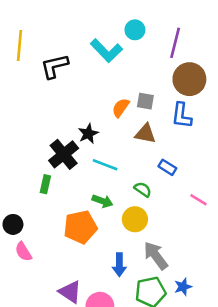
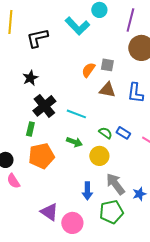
blue L-shape: (182, 115) -> (135, 93), moved
black star: (88, 134) -> (30, 78), moved
blue rectangle: (167, 167) -> (123, 133), moved
orange pentagon: (80, 227) -> (41, 156), moved
blue star: (183, 287) -> (139, 194), moved

